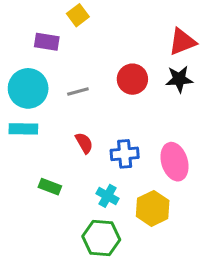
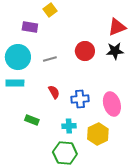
cyan cross: (108, 196) -> (69, 126), turned -32

